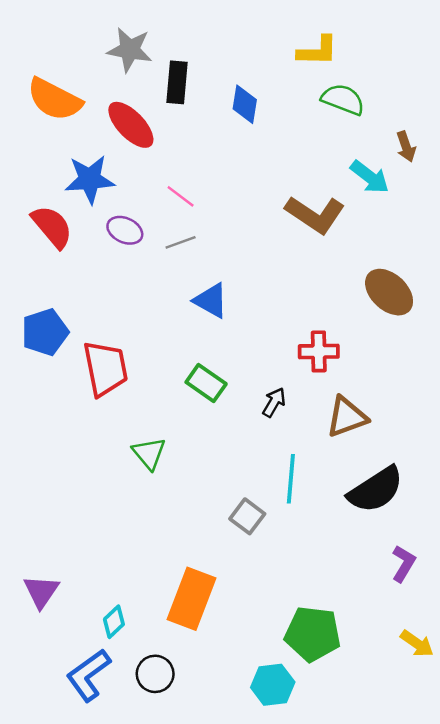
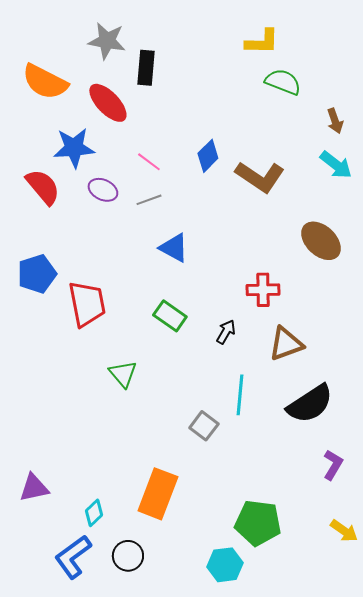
blue diamond: (245, 104) -> (208, 156), moved, turned 36
cyan arrow: (370, 177) -> (336, 165), moved
purple triangle: (41, 591) -> (34, 488), turned 44

